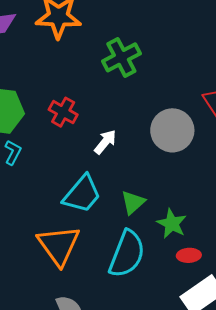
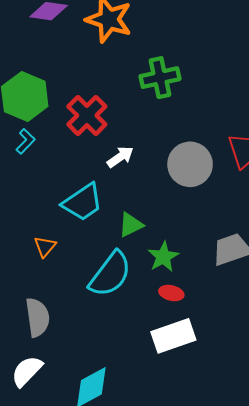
red cross: (63, 112) -> (87, 115), size x1.4
orange triangle: (59, 245) -> (45, 247), size x0.5

